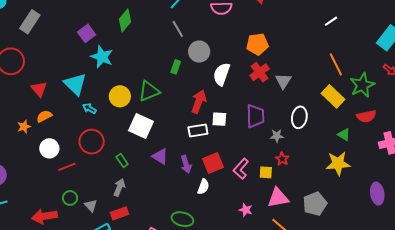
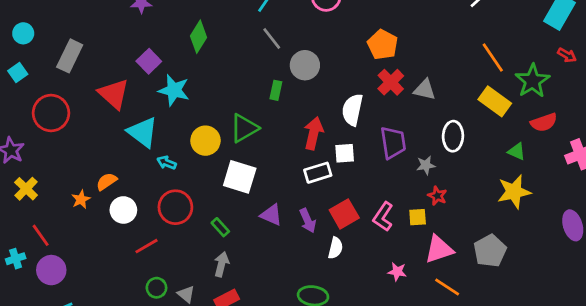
orange pentagon: (257, 44) -> (383, 45), turned -30
white semicircle: (222, 74) -> (352, 110), moved
gray triangle: (283, 81) -> (425, 90), turned -42
red triangle: (39, 89) -> (114, 94), moved, size x1.4
white circle: (49, 148) -> (123, 210), moved

